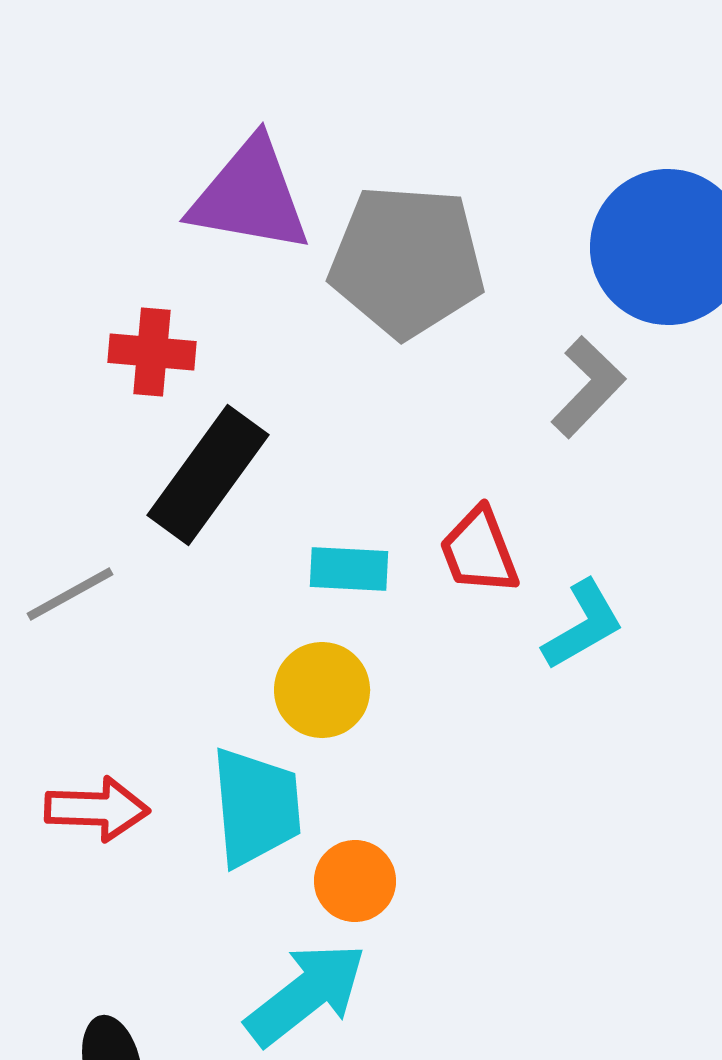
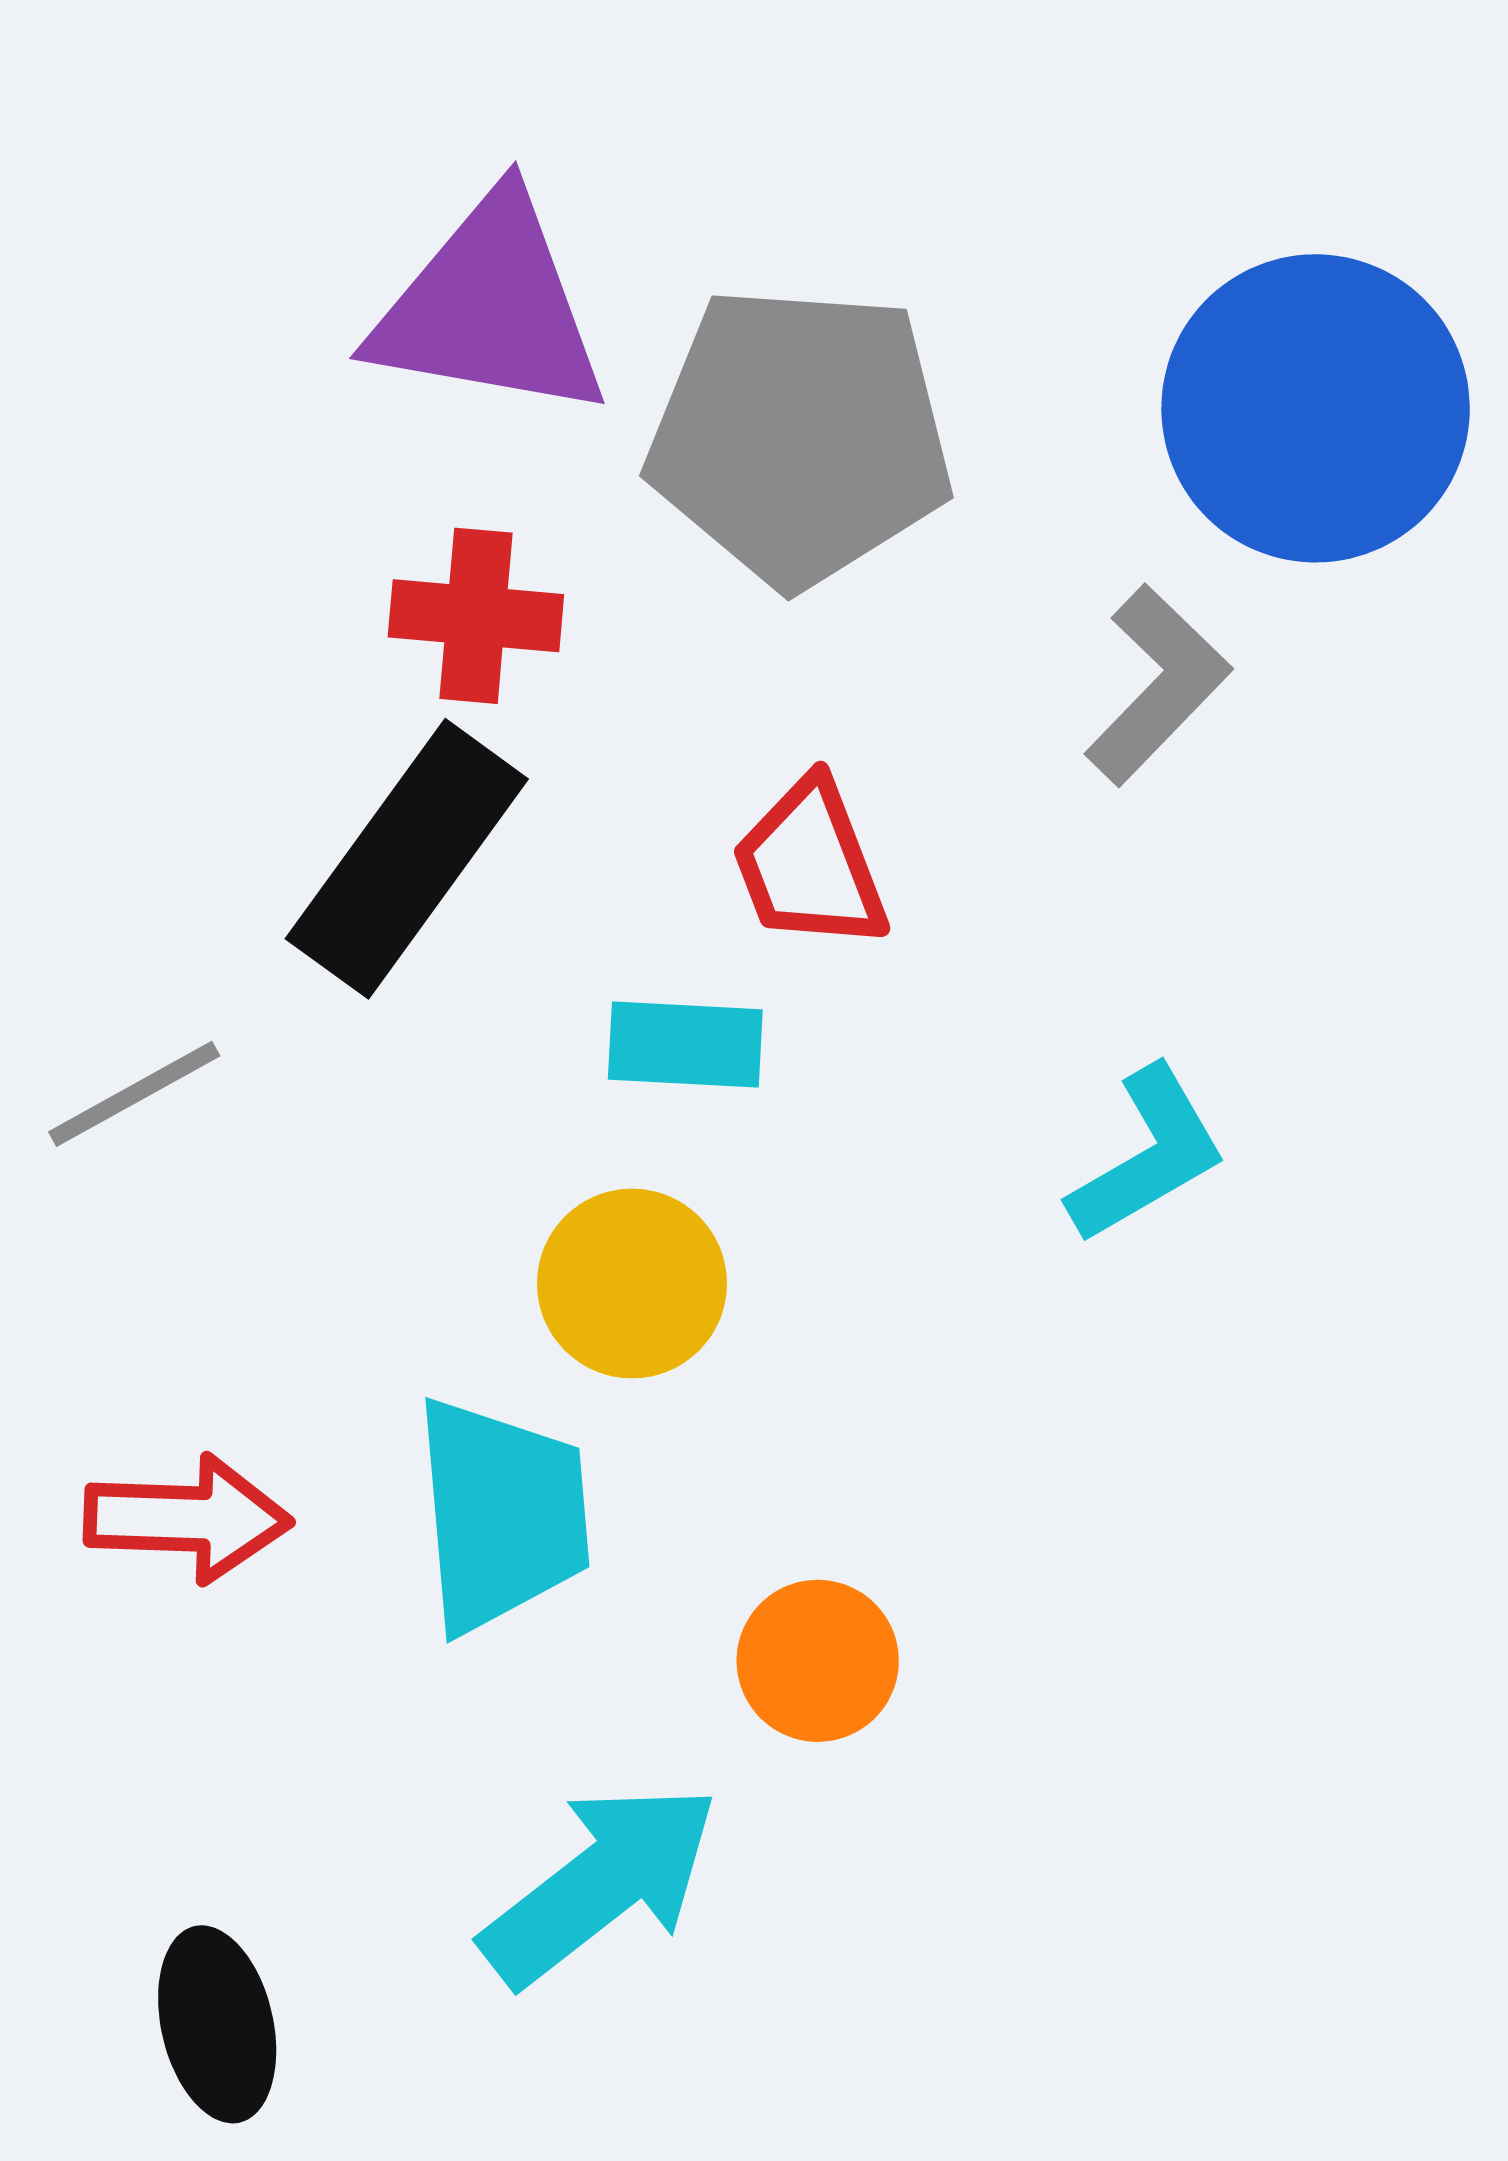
red cross: (152, 352) -> (476, 616), moved
red trapezoid: (479, 551) -> (810, 865), moved
orange circle: (355, 881) -> (818, 1661), moved

